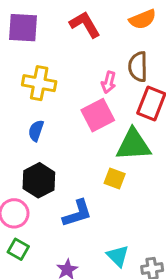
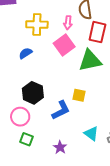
yellow cross: (39, 83) -> (37, 25), moved
blue semicircle: (36, 131) -> (26, 53), moved, turned 48
yellow square: (115, 179) -> (79, 95), moved

